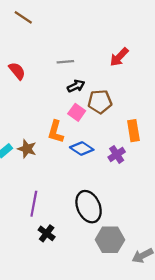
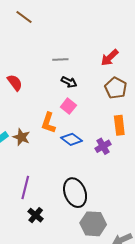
red semicircle: (17, 71) -> (15, 83), moved
black arrow: (76, 86) -> (69, 82), turned 49
brown pentagon: (100, 102) -> (116, 88), moved, turned 30

